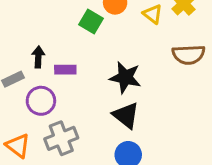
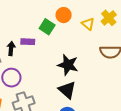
purple rectangle: (65, 70) -> (28, 42), moved

